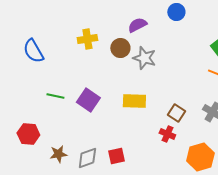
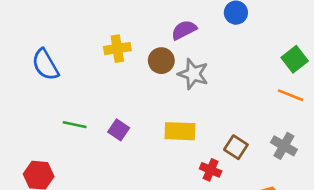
purple square: (88, 100) -> (119, 130), size x0.7
red cross: (167, 134) -> (211, 170), moved

